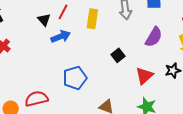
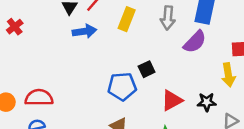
purple semicircle: (154, 37) -> (195, 42), moved
blue pentagon: (75, 78) -> (122, 86), moved

